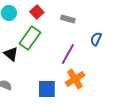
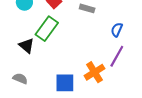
purple line: (68, 54) -> (117, 56), moved

